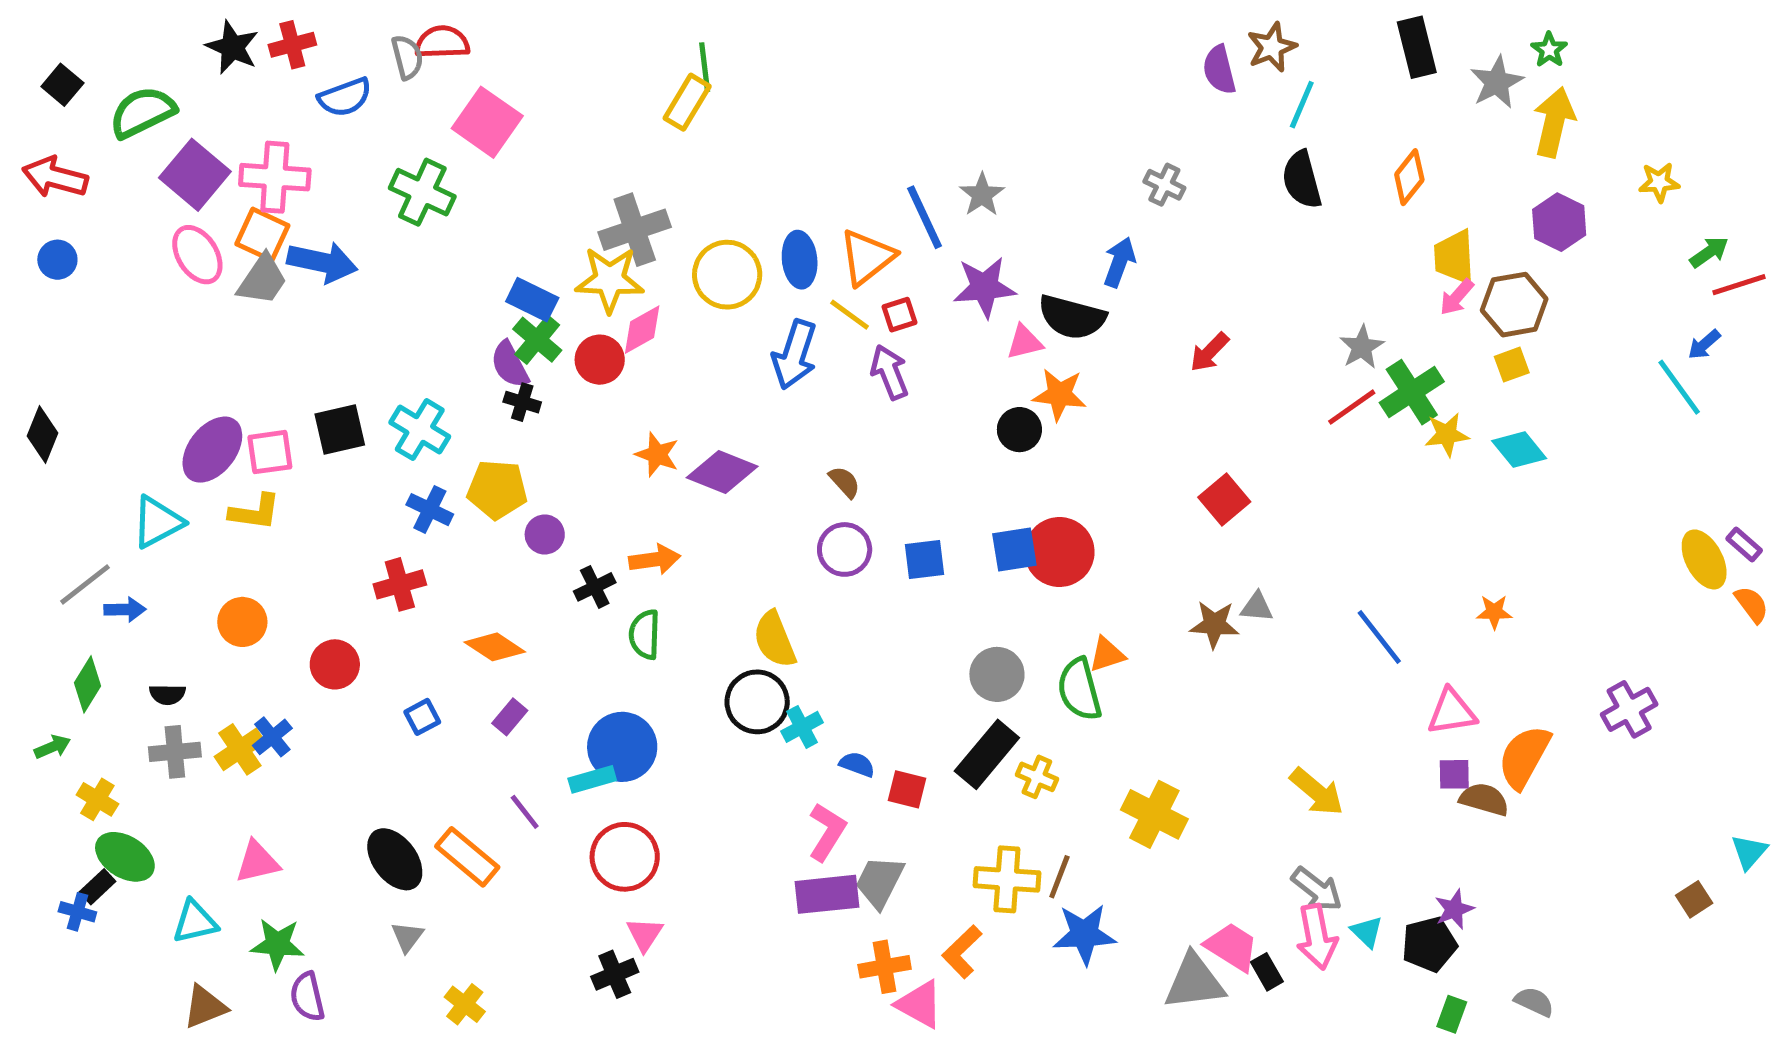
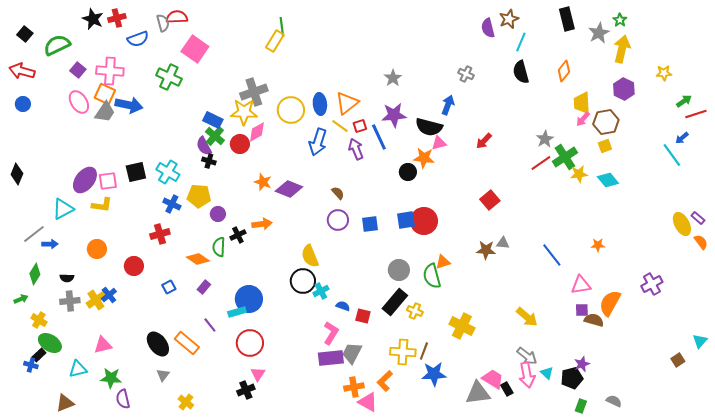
purple square: (195, 175) -> (78, 70), size x0.6
blue line: (925, 217) -> (379, 137), moved
pink triangle: (1024, 342) -> (439, 143), moved
green semicircle: (645, 634) -> (219, 247), moved
brown triangle: (205, 1007) -> (65, 403), moved

